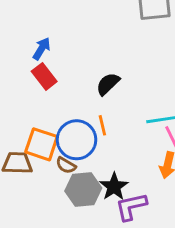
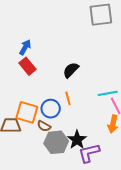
blue circle: (77, 140) -> (51, 109), size x0.7

